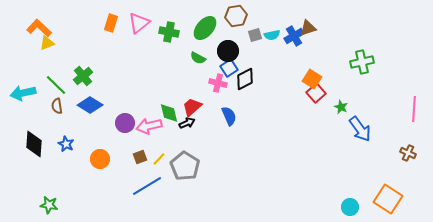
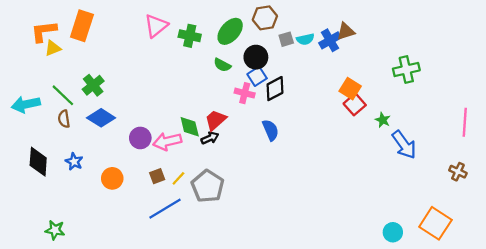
orange rectangle: (111, 23) -> (82, 26), moved, size x1.5
orange L-shape: (39, 28) -> (44, 31), turned -50
blue semicircle: (229, 116) -> (270, 130), moved

